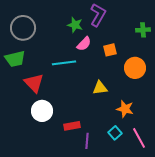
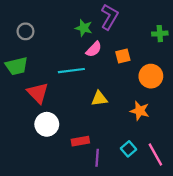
gray circle: (23, 28) -> (25, 31), size x0.6
yellow triangle: (100, 88) -> (99, 99), moved
orange star: (125, 109) -> (140, 111), moved

